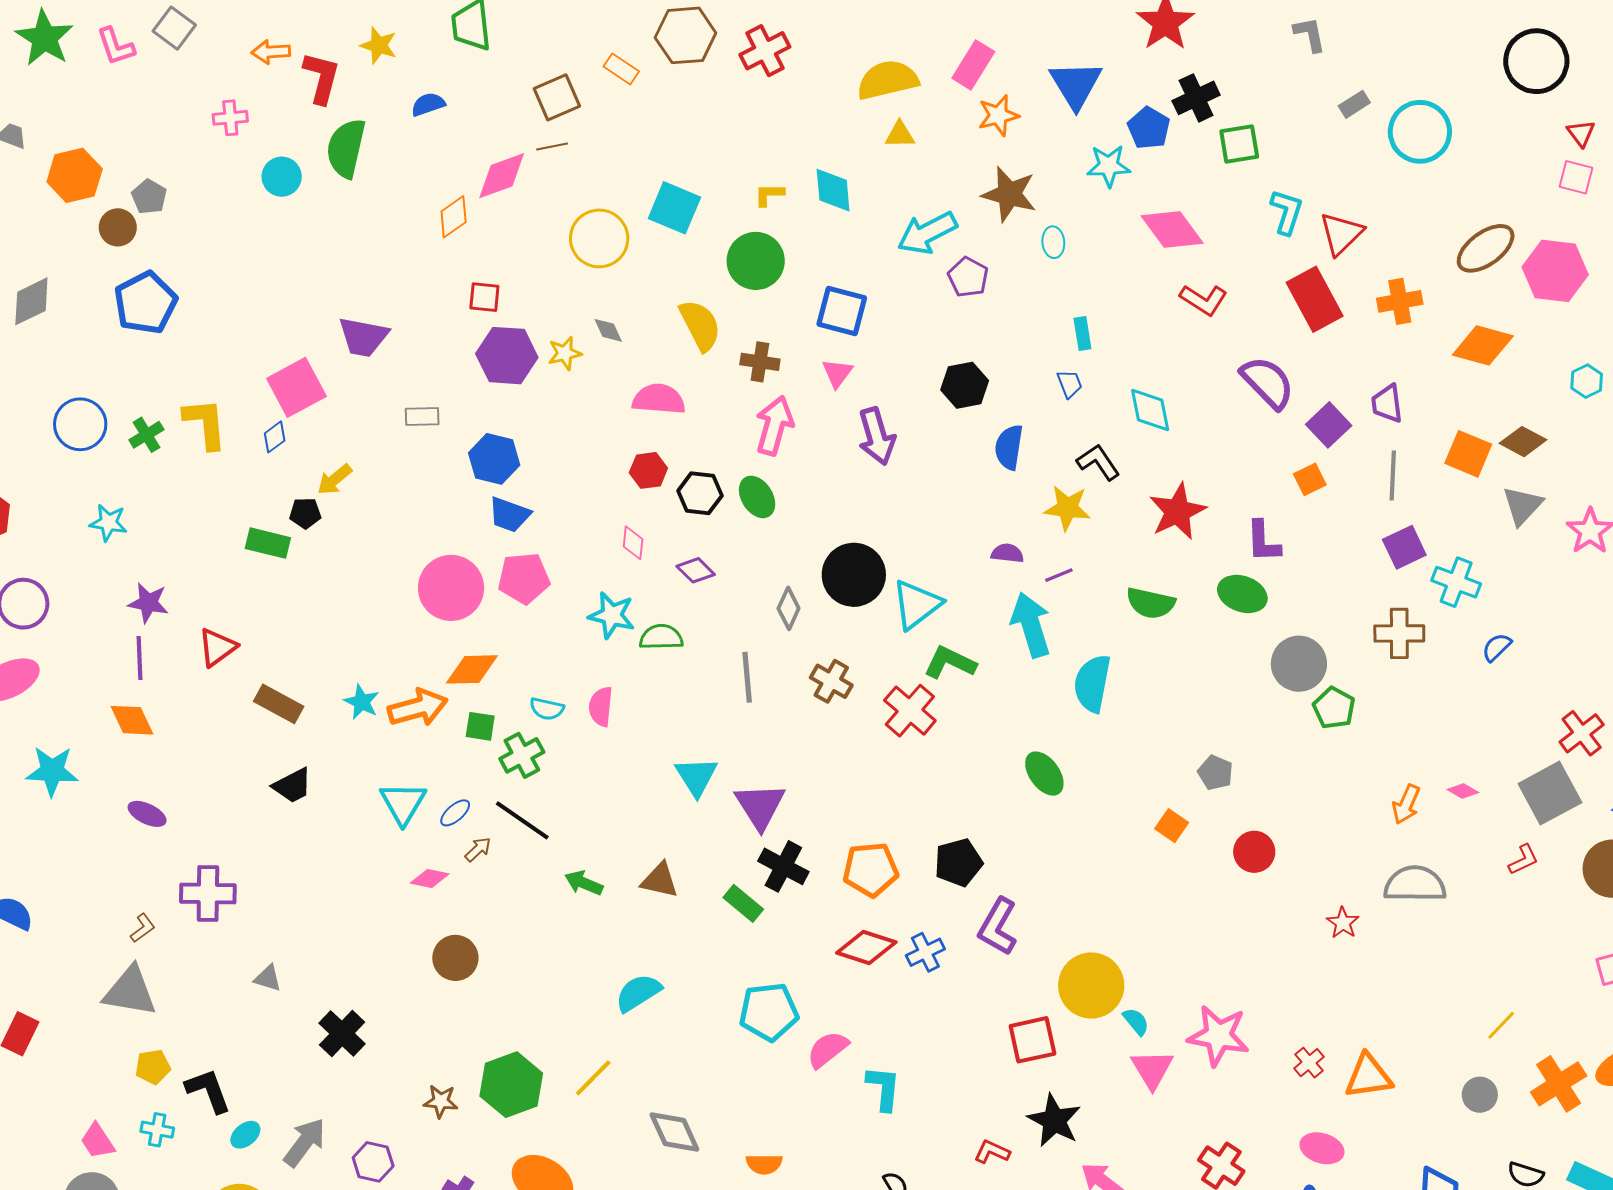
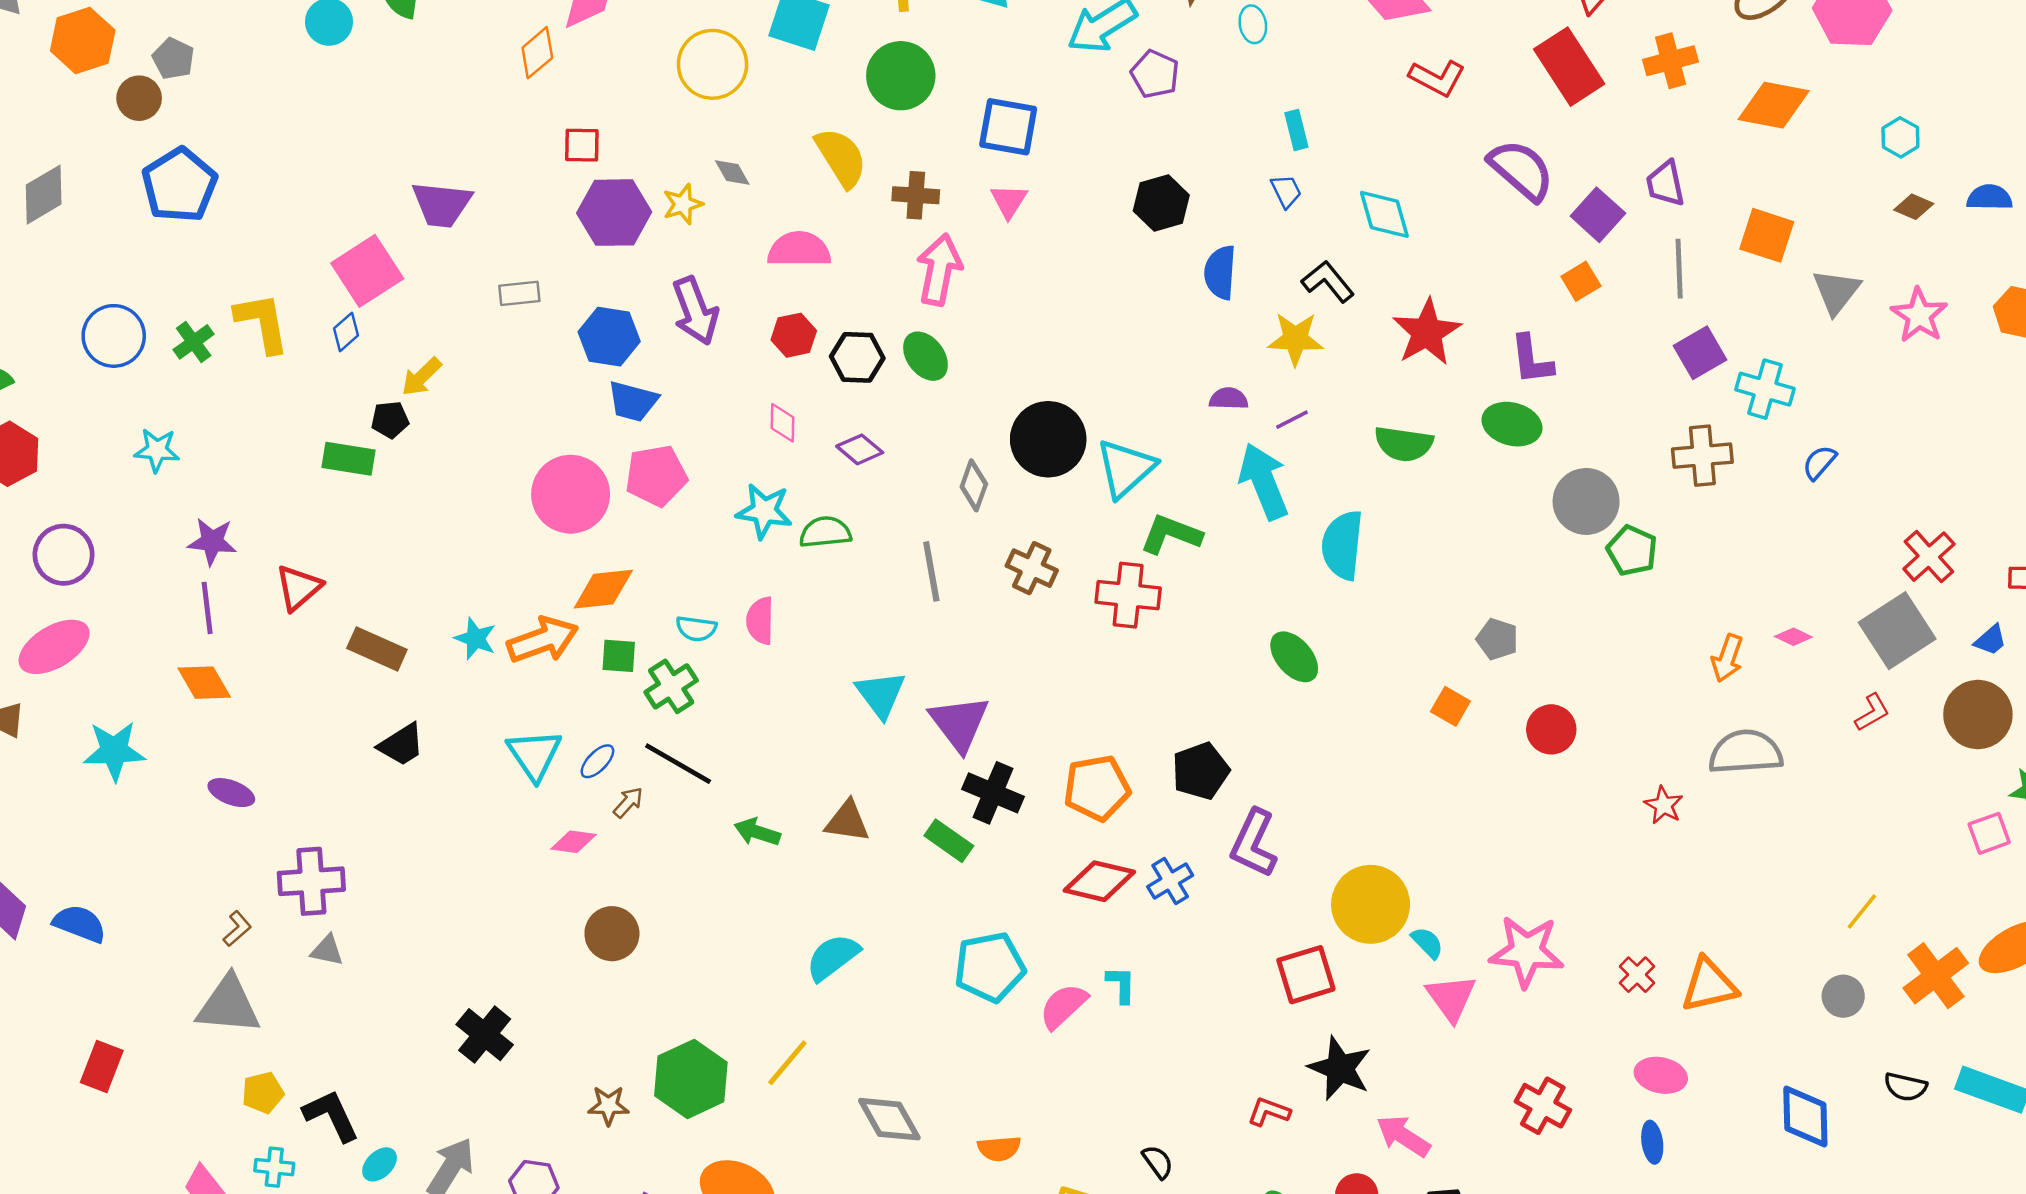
purple arrow: (877, 436) -> (695, 311), moved
brown diamond: (1523, 442) -> (1914, 207), moved, size x0.7
red cross: (910, 711) -> (1128, 595), turned -30
gray triangle: (268, 978) -> (327, 950), moved
cyan L-shape: (883, 1088) -> (1121, 985), moved, size x0.7

